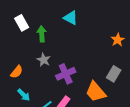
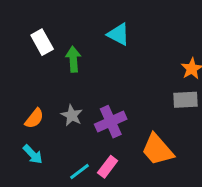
gray star: (44, 60) -> (72, 115), moved
gray rectangle: (114, 74) -> (186, 100), moved, turned 56
cyan arrow: (24, 95) -> (33, 154), moved

